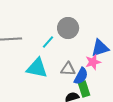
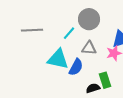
gray triangle: (68, 69) -> (89, 48), moved
blue semicircle: (81, 76) -> (76, 67), moved

